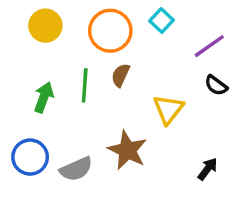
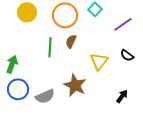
black semicircle: (216, 85) -> (127, 55), moved
green arrow: (44, 97) -> (12, 64), moved

